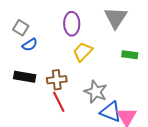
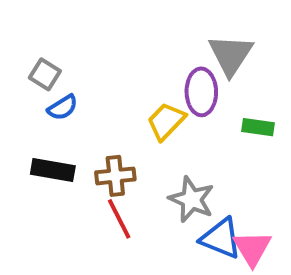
purple ellipse: (72, 24) -> (201, 92), moved

